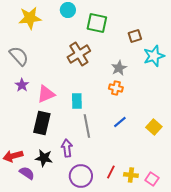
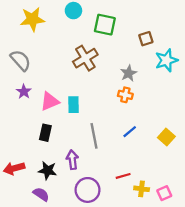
cyan rectangle: (77, 101) -> (73, 105), moved
black rectangle: (42, 123) -> (45, 133), size x0.7
red line: (111, 172) -> (123, 176), moved, turned 48
purple semicircle: (27, 173) -> (41, 194), moved
pink square: (152, 179) -> (164, 193), turned 32

